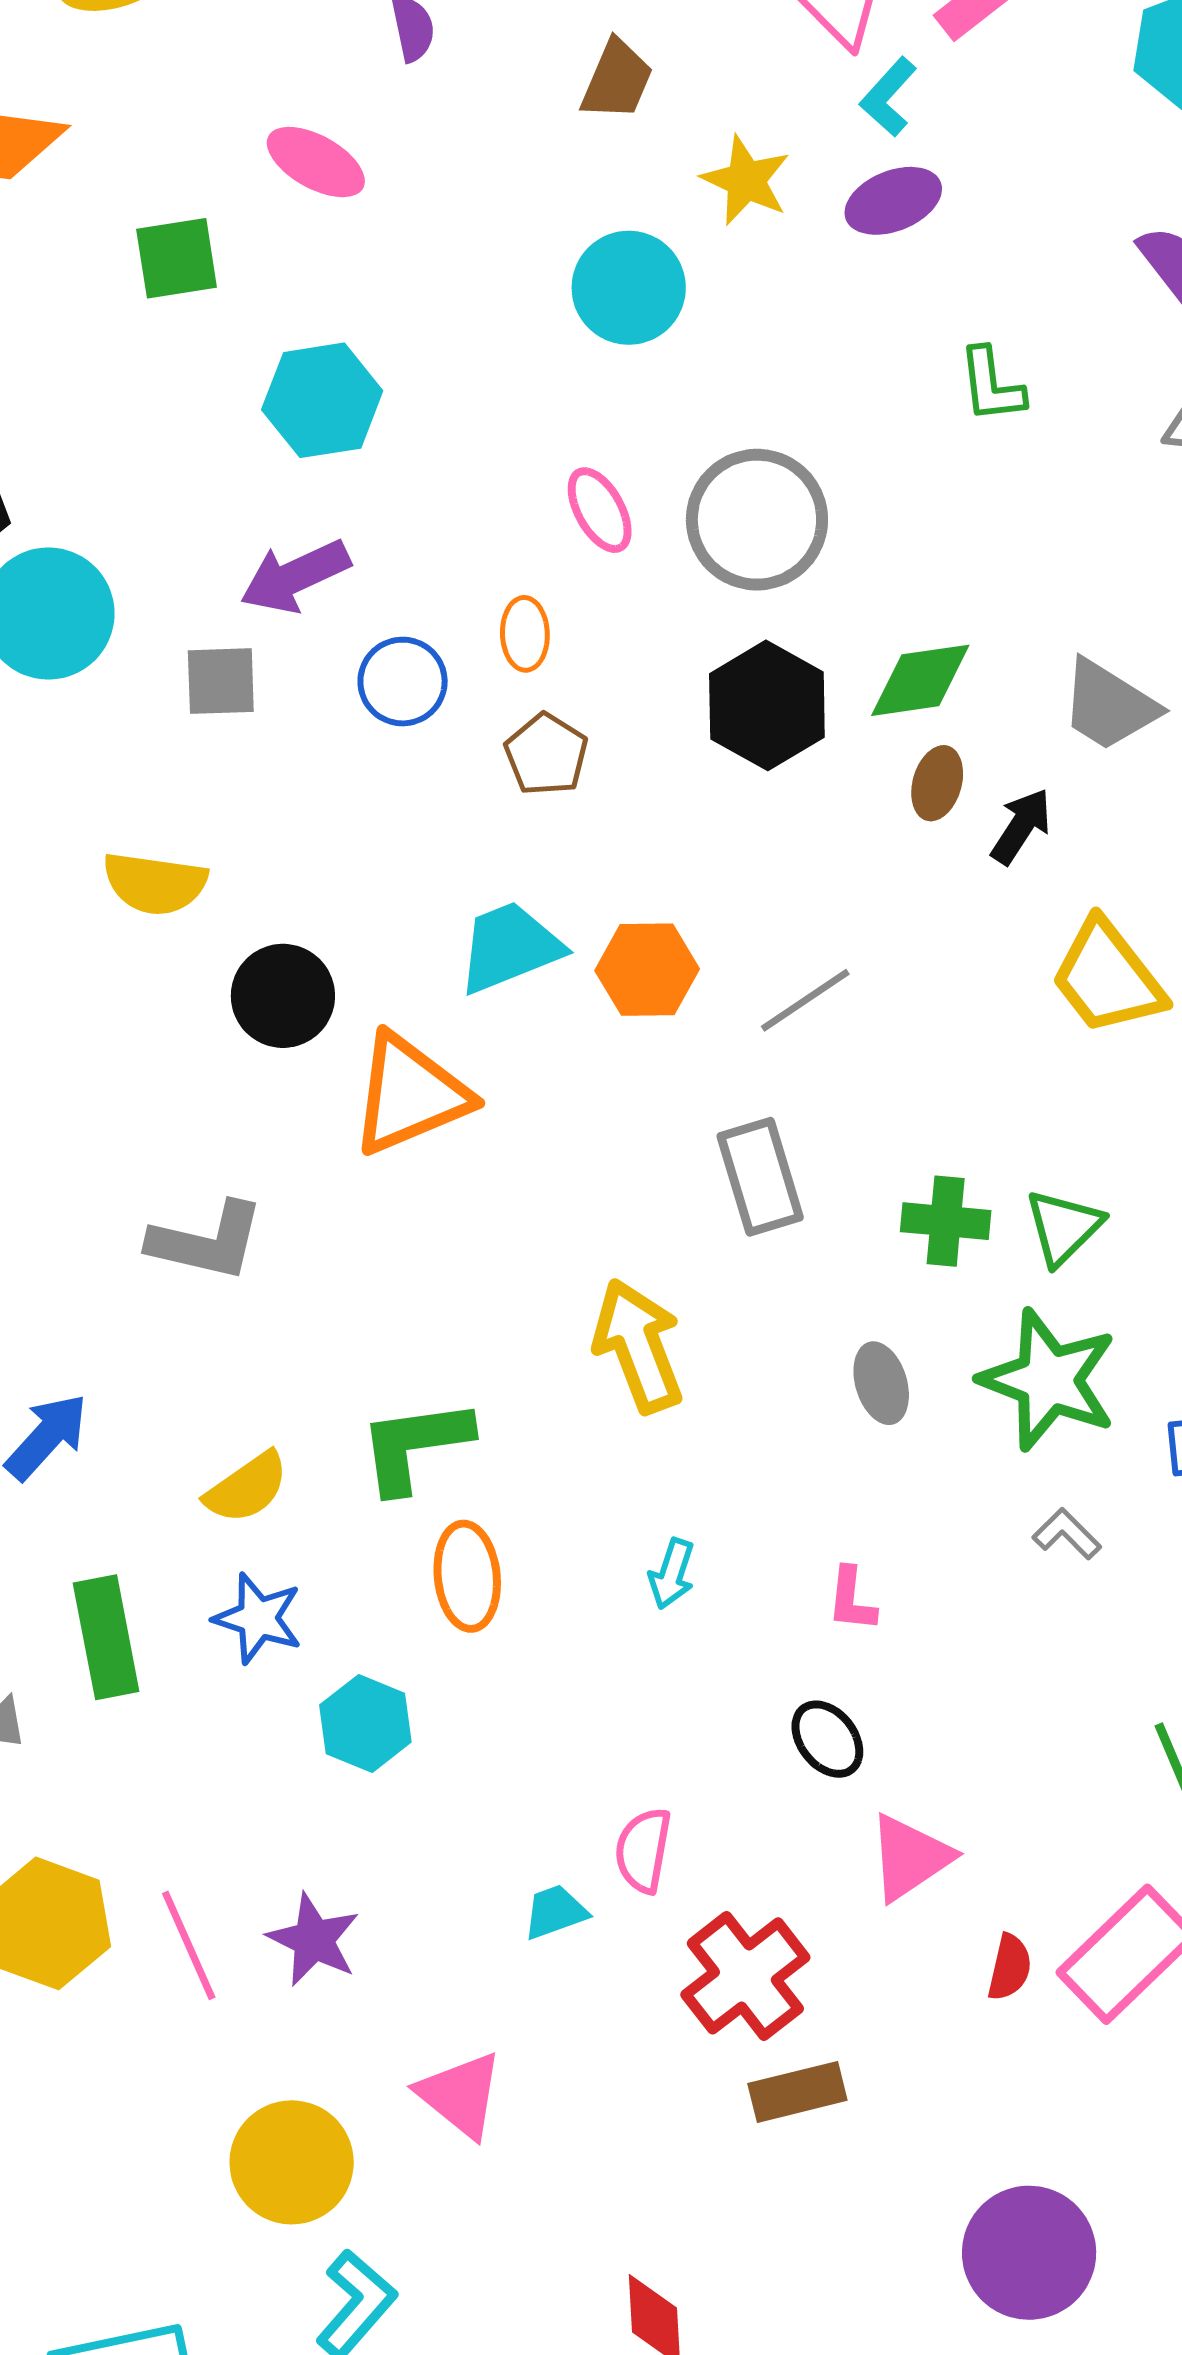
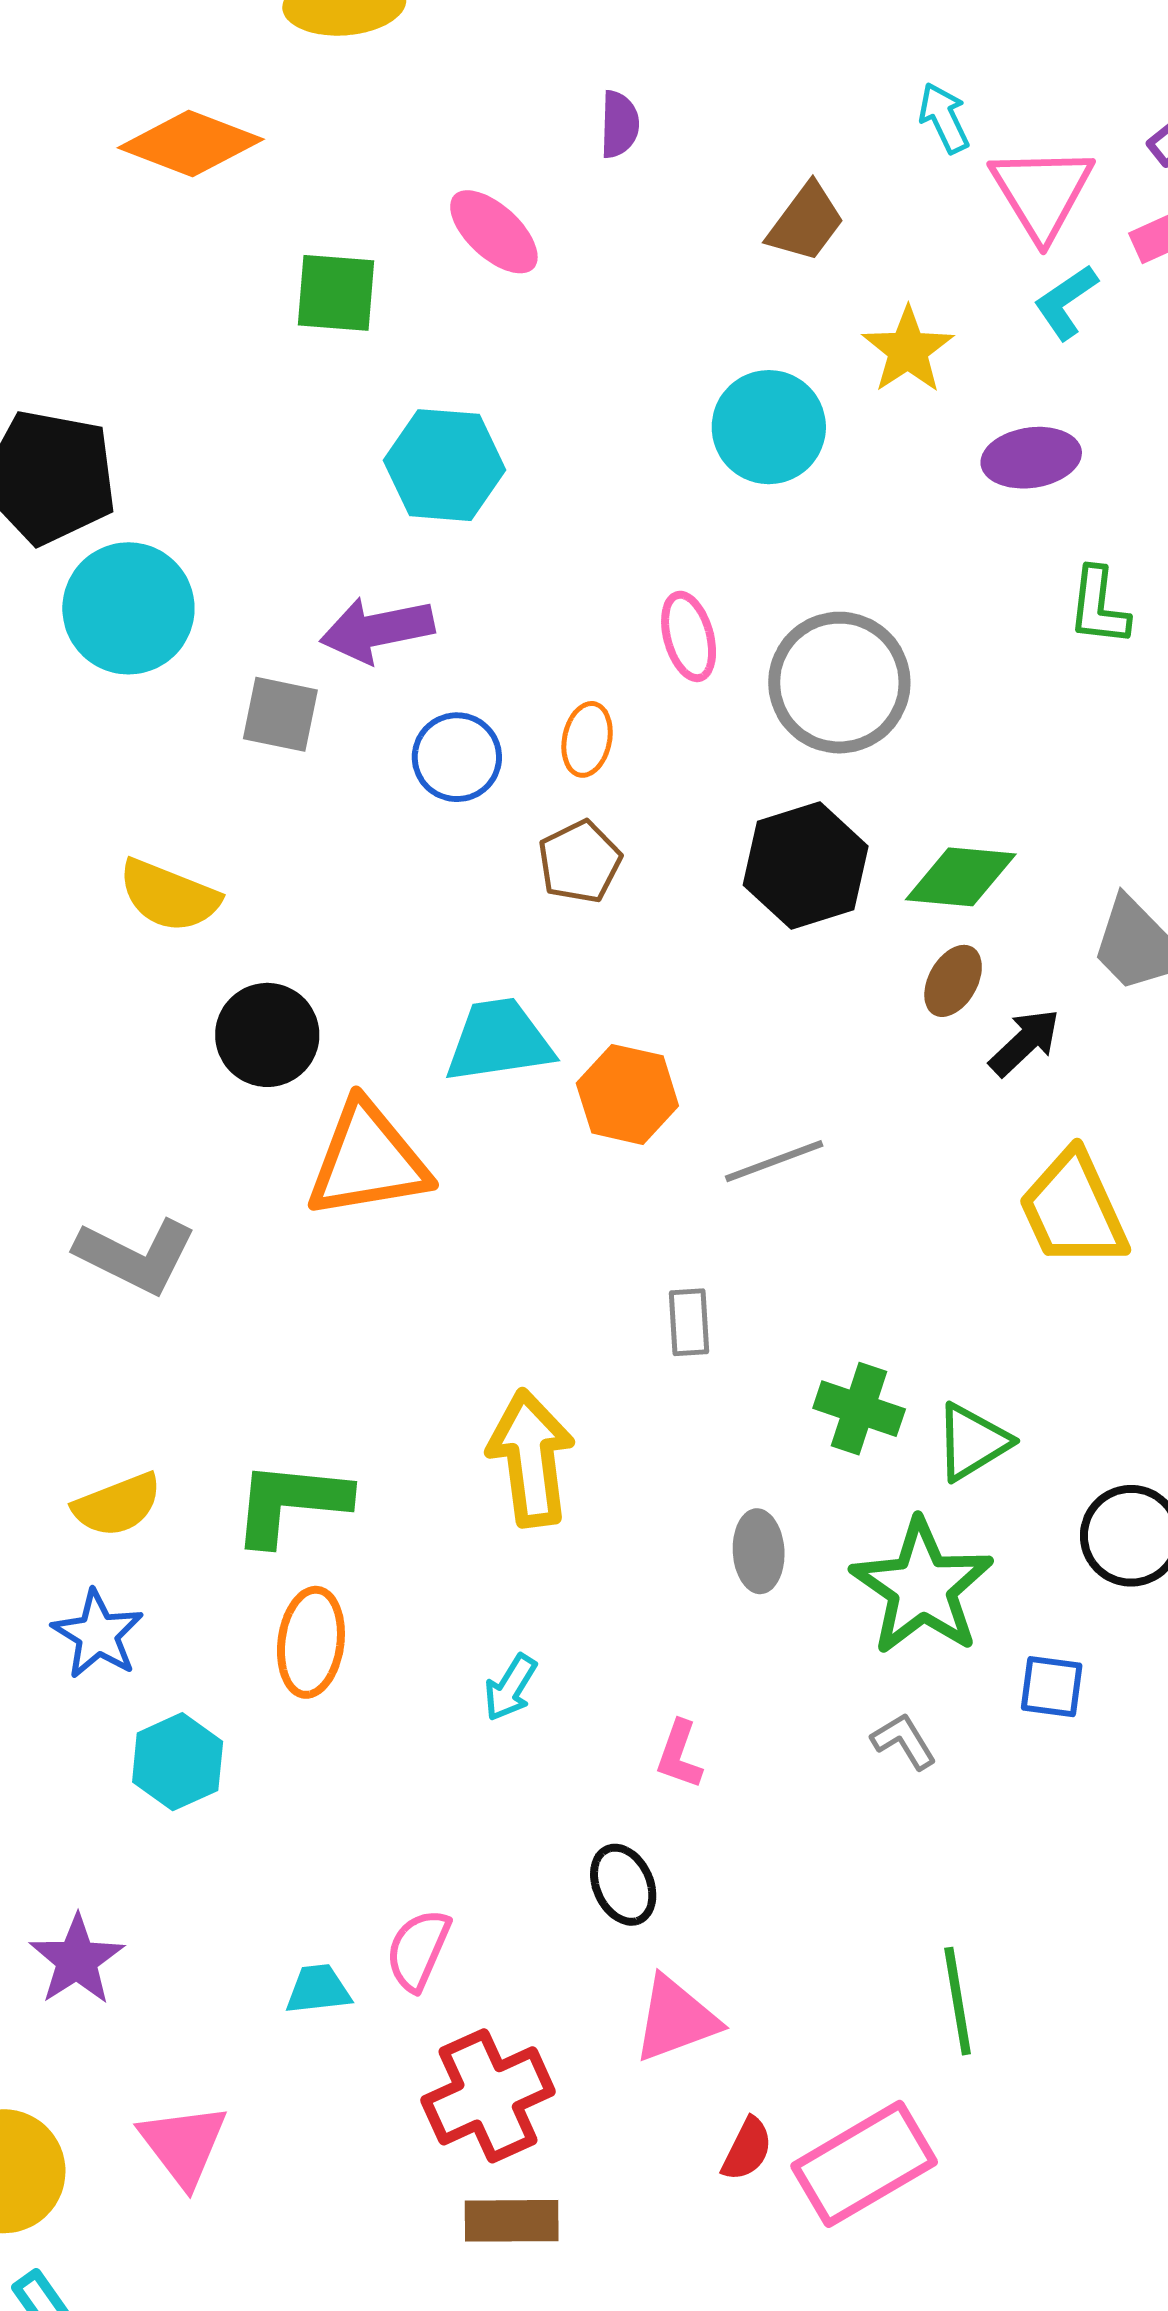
purple ellipse: (893, 201) -> (1031, 458), moved
gray rectangle: (760, 1177) -> (689, 1322), size x0.6

